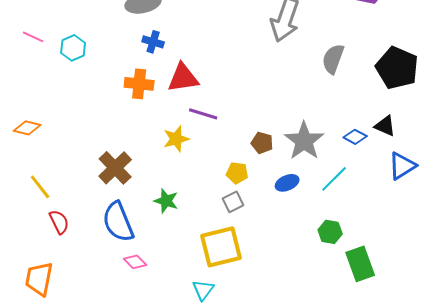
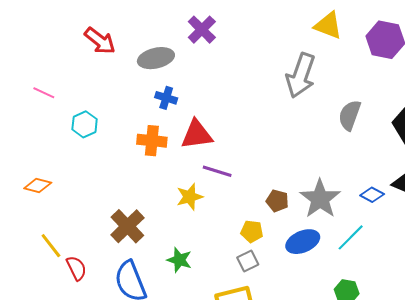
cyan hexagon: (73, 48) -> (85, 124), moved
blue ellipse: (287, 183) -> (303, 242), size x1.4
red semicircle: (59, 222) -> (76, 268), moved

